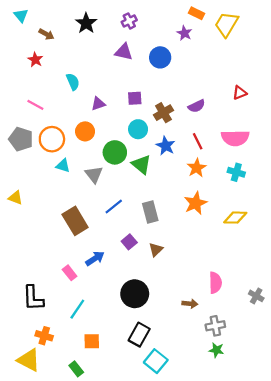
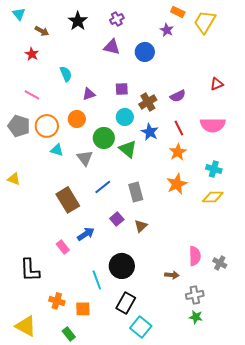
cyan cross: (236, 172) -> (214, 169), moved
gray cross: (256, 296) -> (220, 263), moved
cyan line: (77, 309) -> (97, 280), moved, turned -54
orange cross: (44, 336) -> (57, 301), moved

